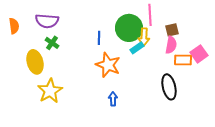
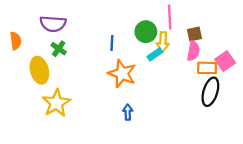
orange semicircle: (14, 26) -> (16, 41), moved
green circle: (129, 28) -> (146, 32), size x0.7
black ellipse: (169, 87) -> (210, 92), moved, turned 30

